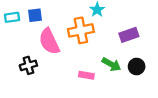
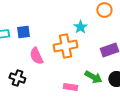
pink semicircle: (49, 41) -> (36, 56), size x0.7
black cross: (28, 65) -> (17, 78), turned 35

